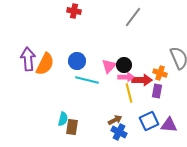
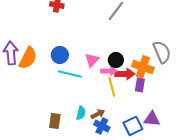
black circle: (124, 65) -> (116, 60), moved
orange cross: (160, 73) -> (143, 67), size x1.5
cyan semicircle: (63, 119) -> (81, 113), moved
blue square: (149, 121) -> (133, 126), moved

